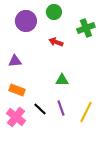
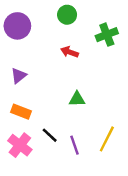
purple circle: (26, 21) -> (17, 26), moved
purple triangle: (15, 61) -> (19, 76), turned -32
purple line: (61, 108) -> (75, 145), moved

